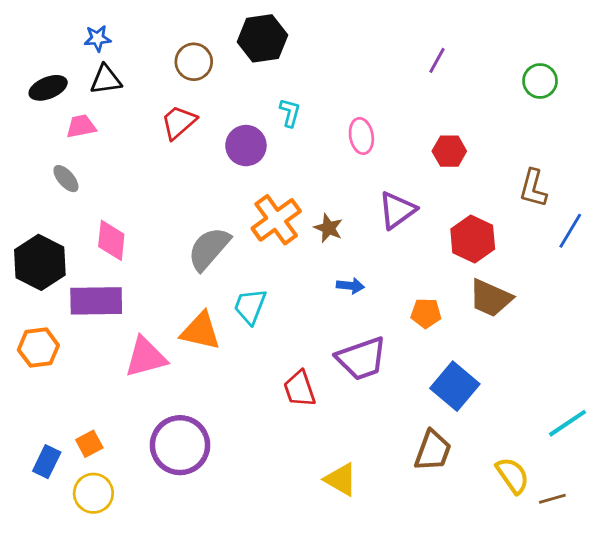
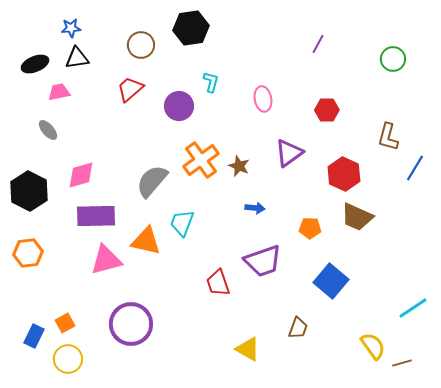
pink diamond: (111, 240) -> (81, 175), turned 68
purple rectangle: (96, 301) -> (96, 216), moved
brown trapezoid: (433, 451) -> (298, 328), moved, size x0.7

